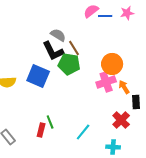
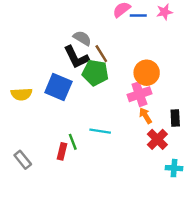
orange arrow: (124, 87) -> (145, 116), moved
cyan line: (83, 132) -> (100, 131), moved, turned 60
cyan cross: (113, 147) -> (174, 168), moved

